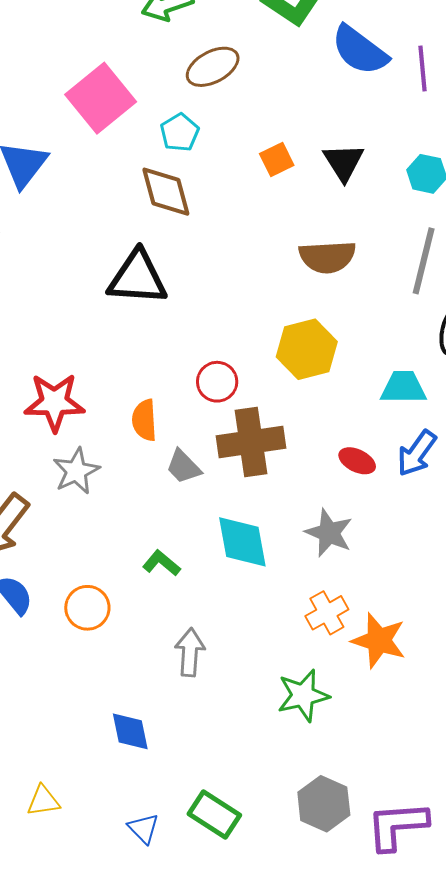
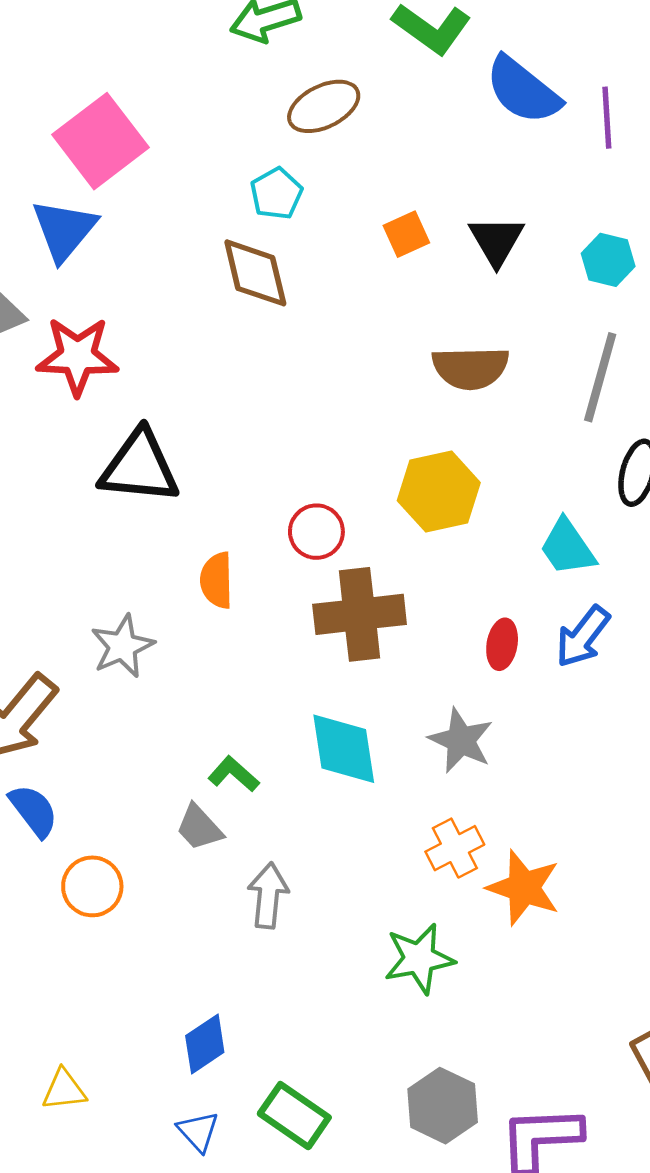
pink square: (101, 98) -> (100, 141), moved
black triangle: (137, 278) -> (139, 467), moved
cyan trapezoid: (403, 387) -> (567, 547), turned -126
red star: (54, 402) -> (77, 356), moved
red ellipse: (357, 461) -> (502, 644), turned 72
gray trapezoid: (183, 467) -> (199, 828), moved
orange circle: (87, 608) -> (92, 886), moved
blue diamond: (130, 731) -> (205, 1044), moved, turned 66

